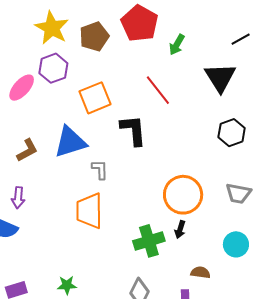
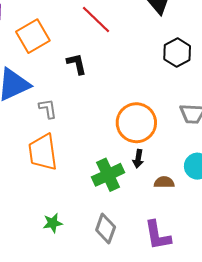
black L-shape: (133, 130) -> (77, 64), size x0.7
brown semicircle: (200, 273) -> (164, 182), moved
green star: (67, 285) -> (53, 223), moved

